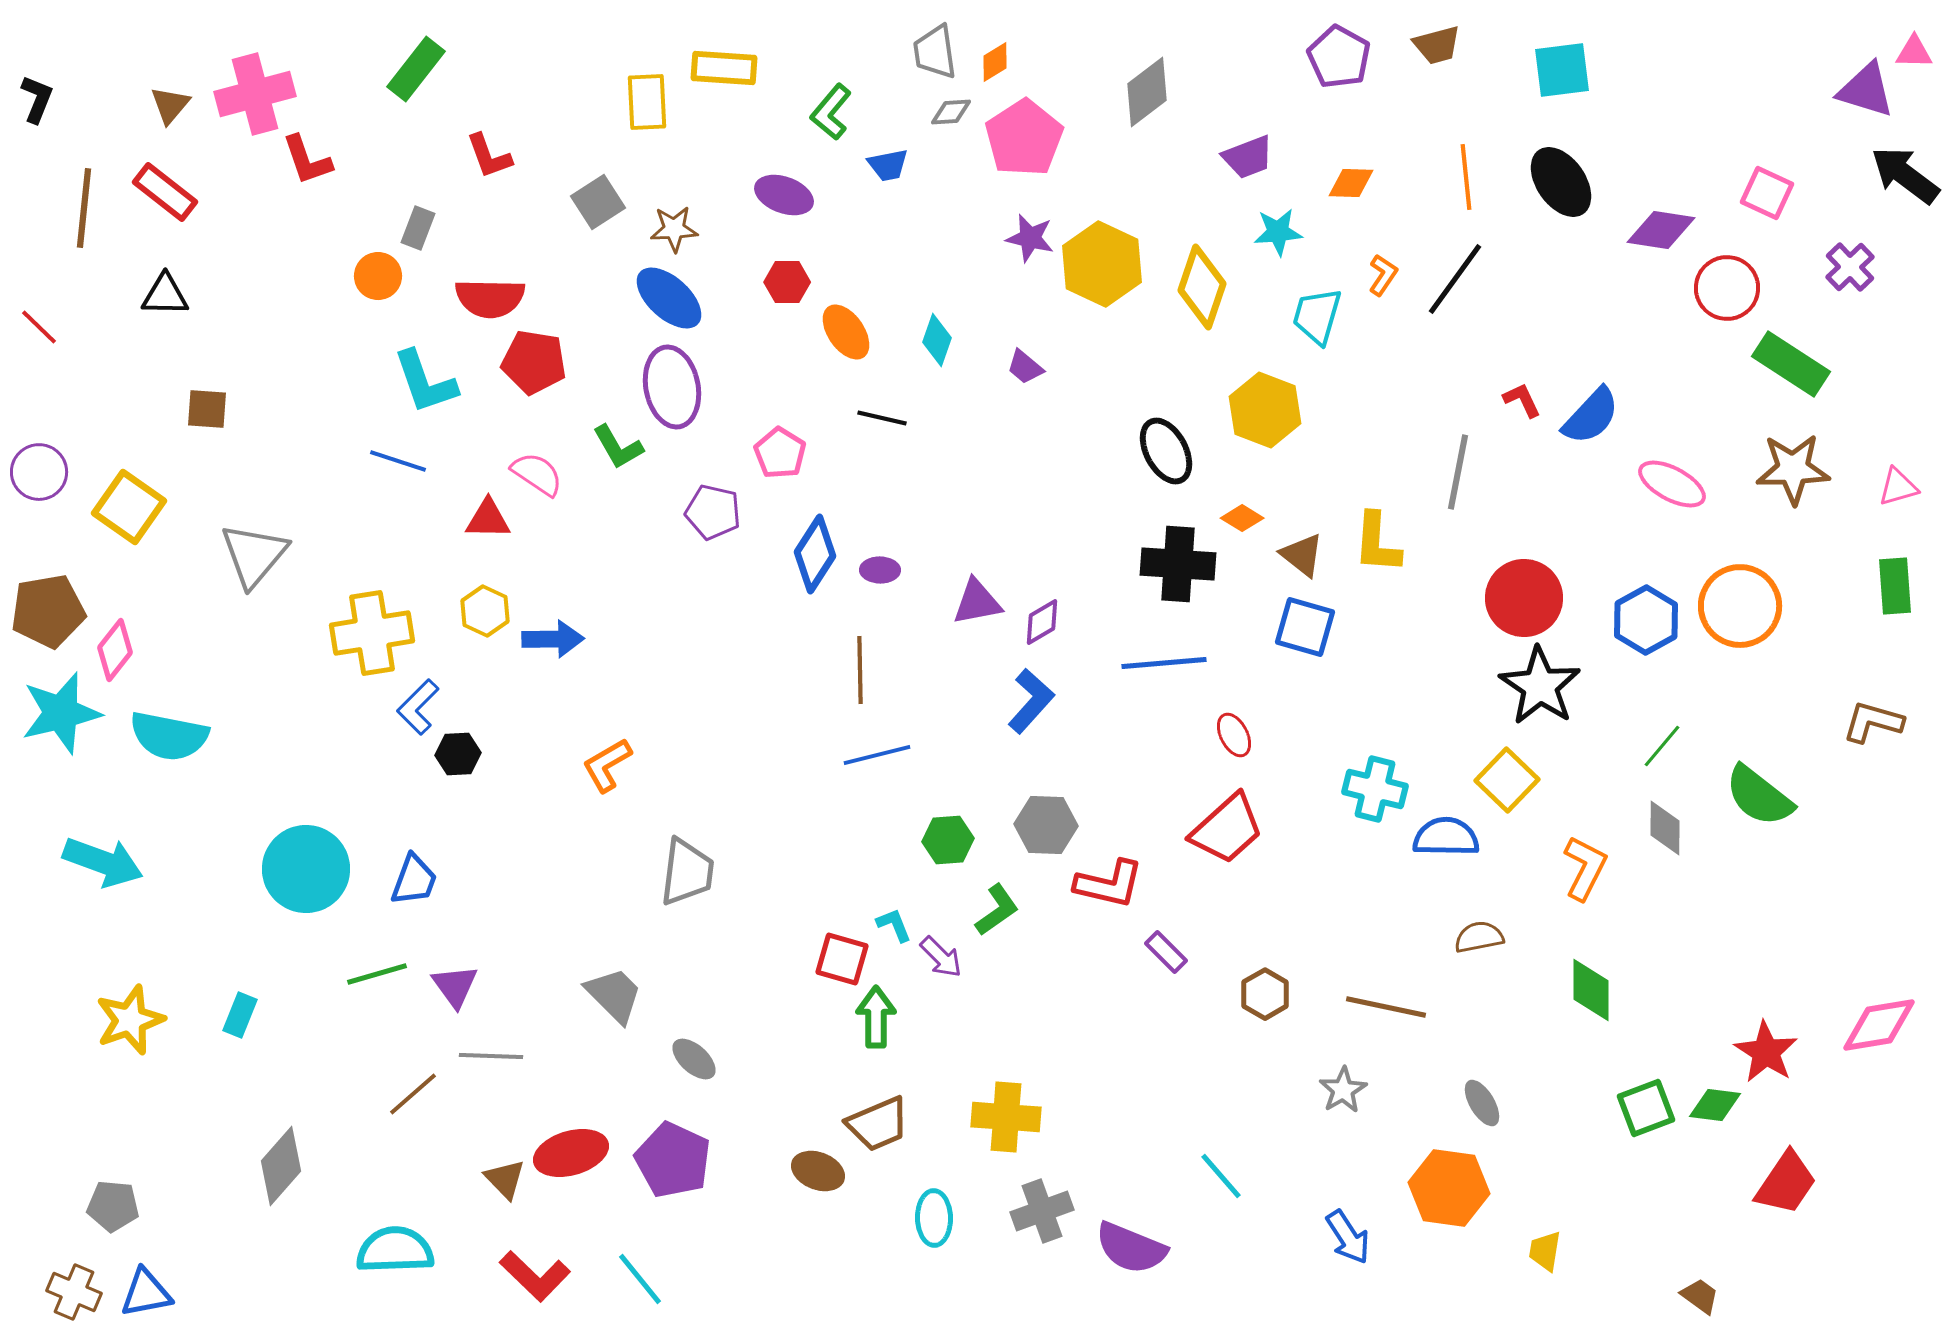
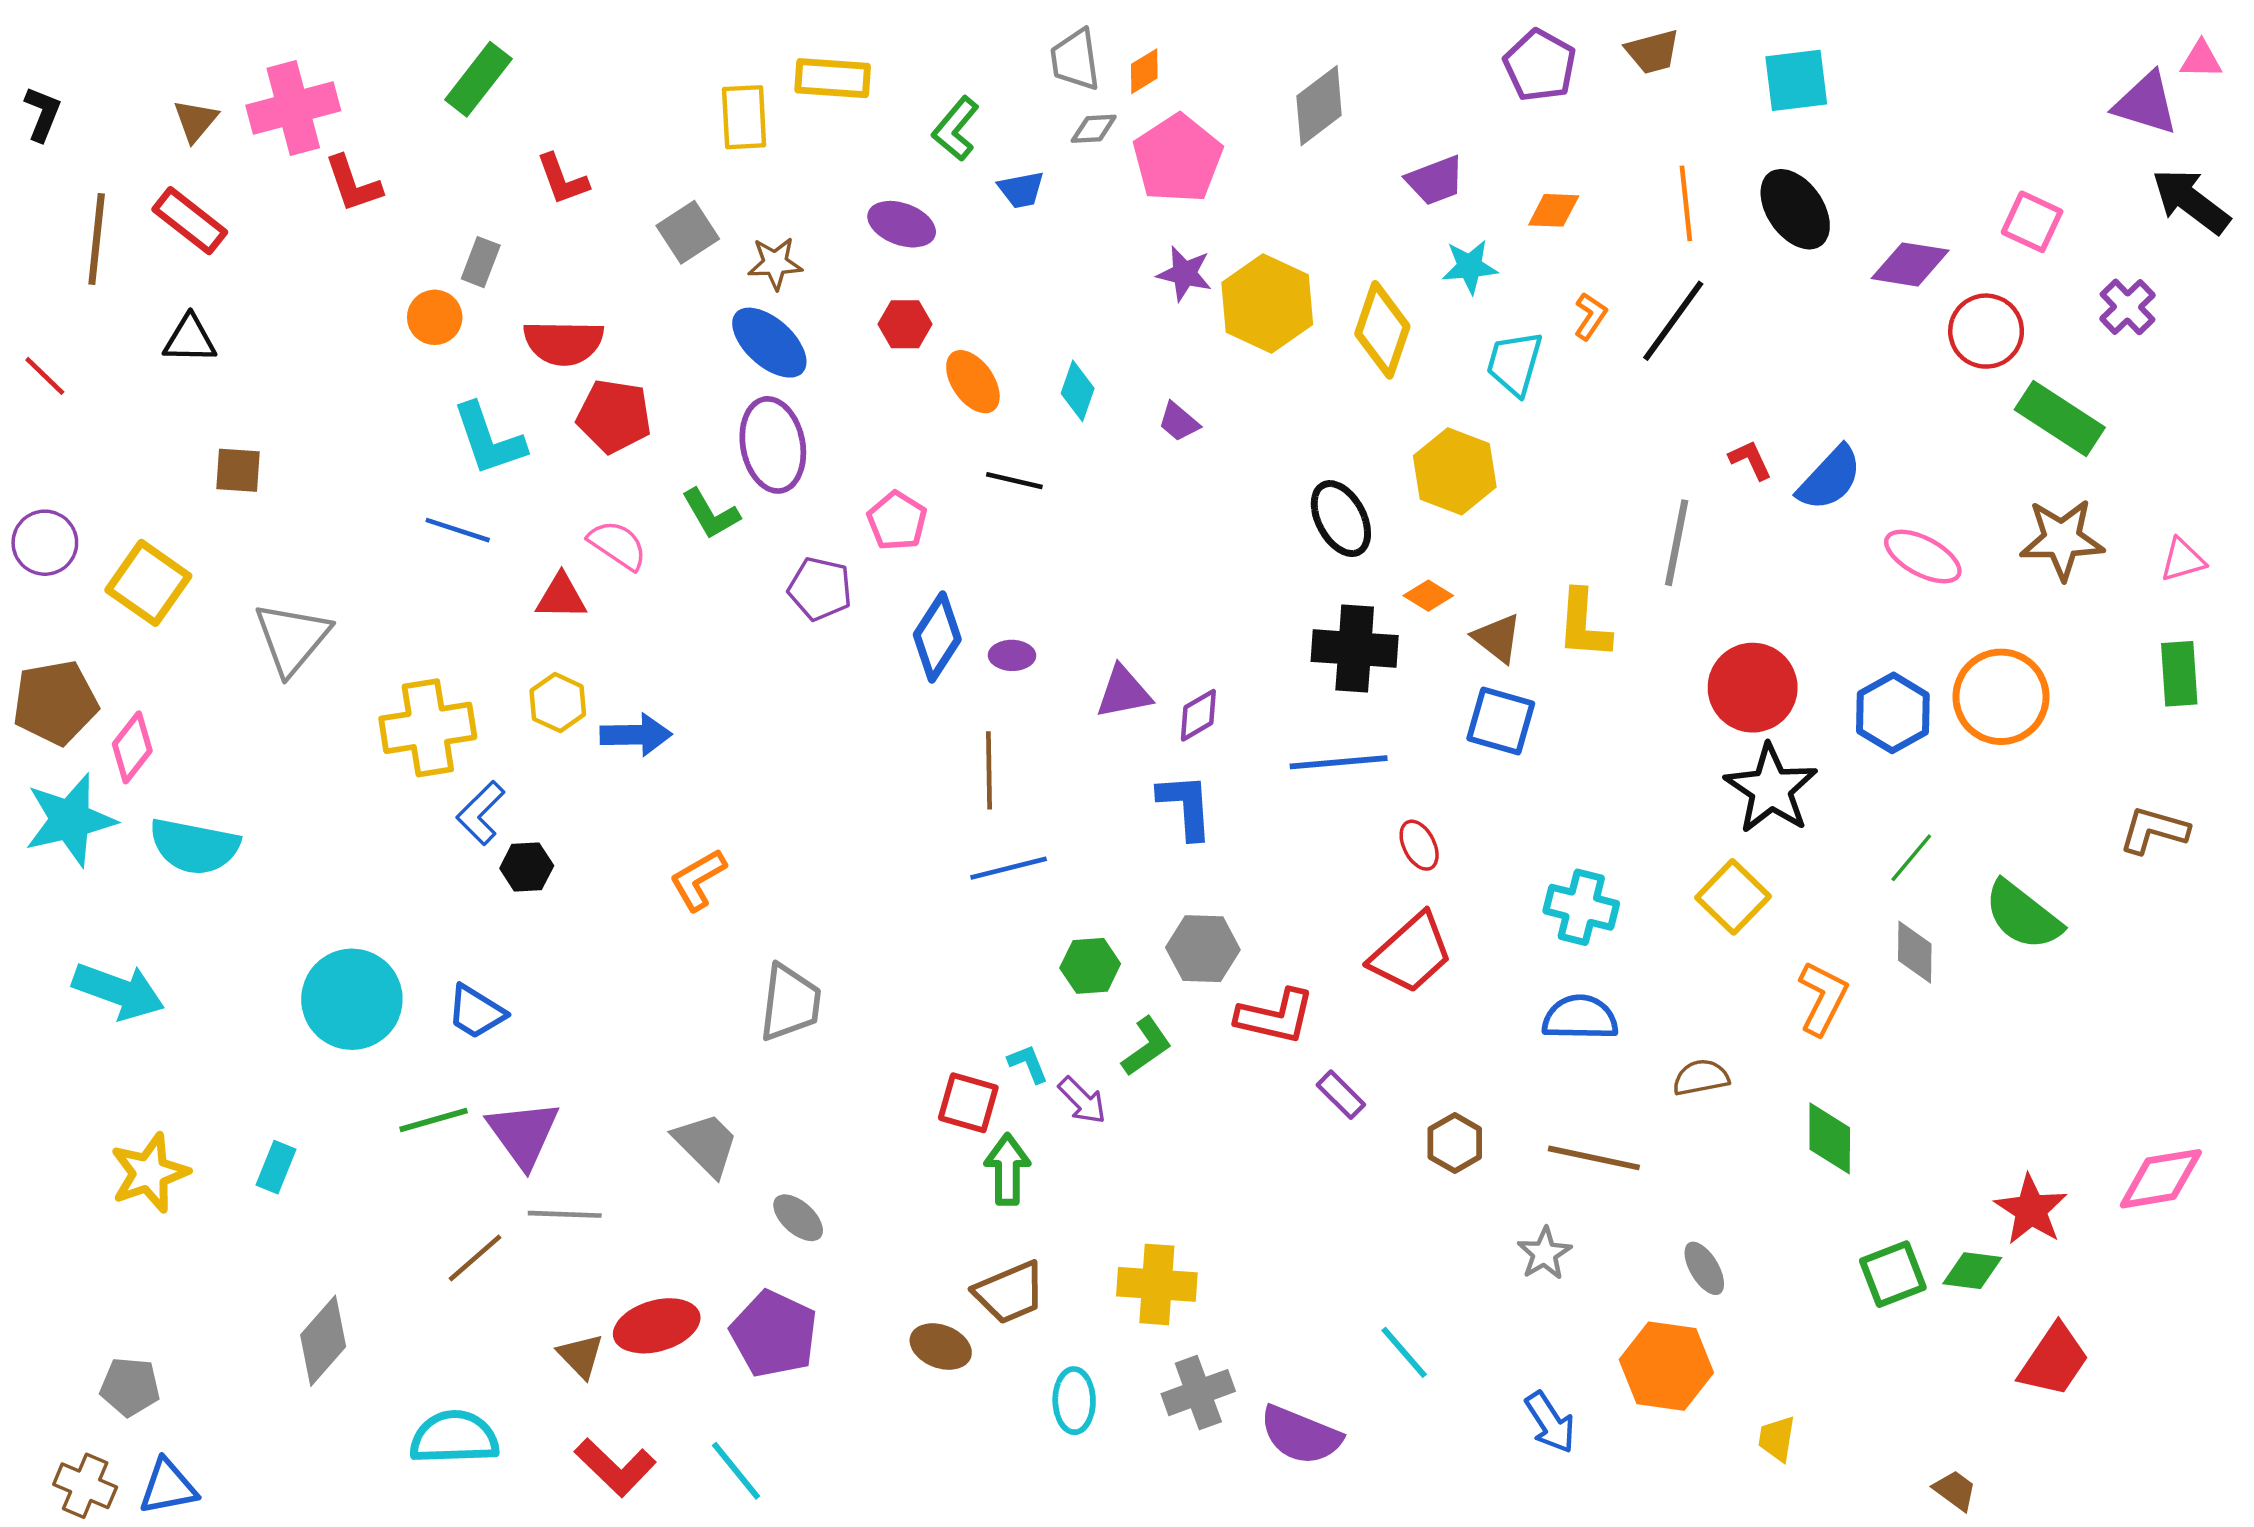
blue L-shape: (1031, 701) -> (1186, 806), turned -46
blue semicircle: (1446, 837) -> (1580, 1018), moved
blue trapezoid: (414, 880) -> (476, 1012), turned 102
purple triangle: (455, 986) -> (523, 1134), size x1.4

